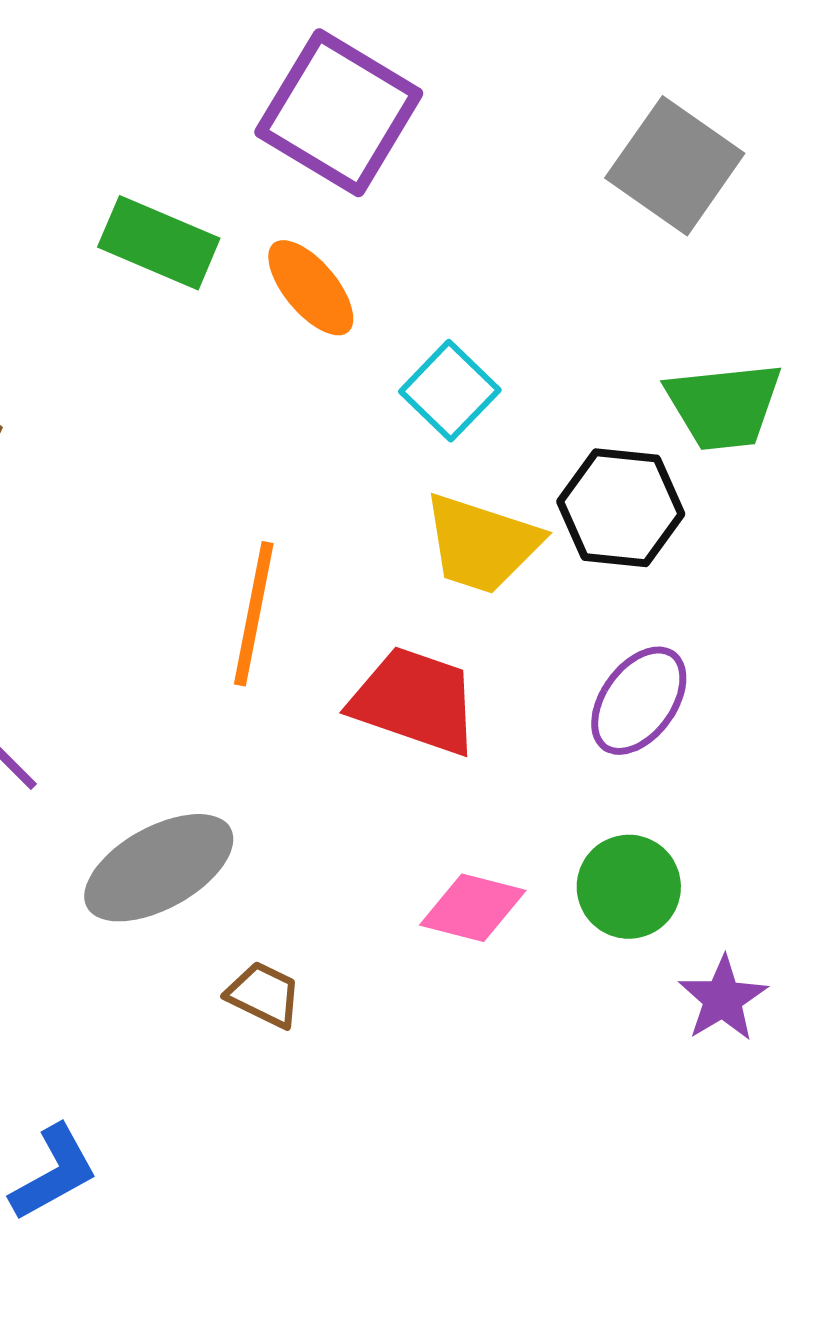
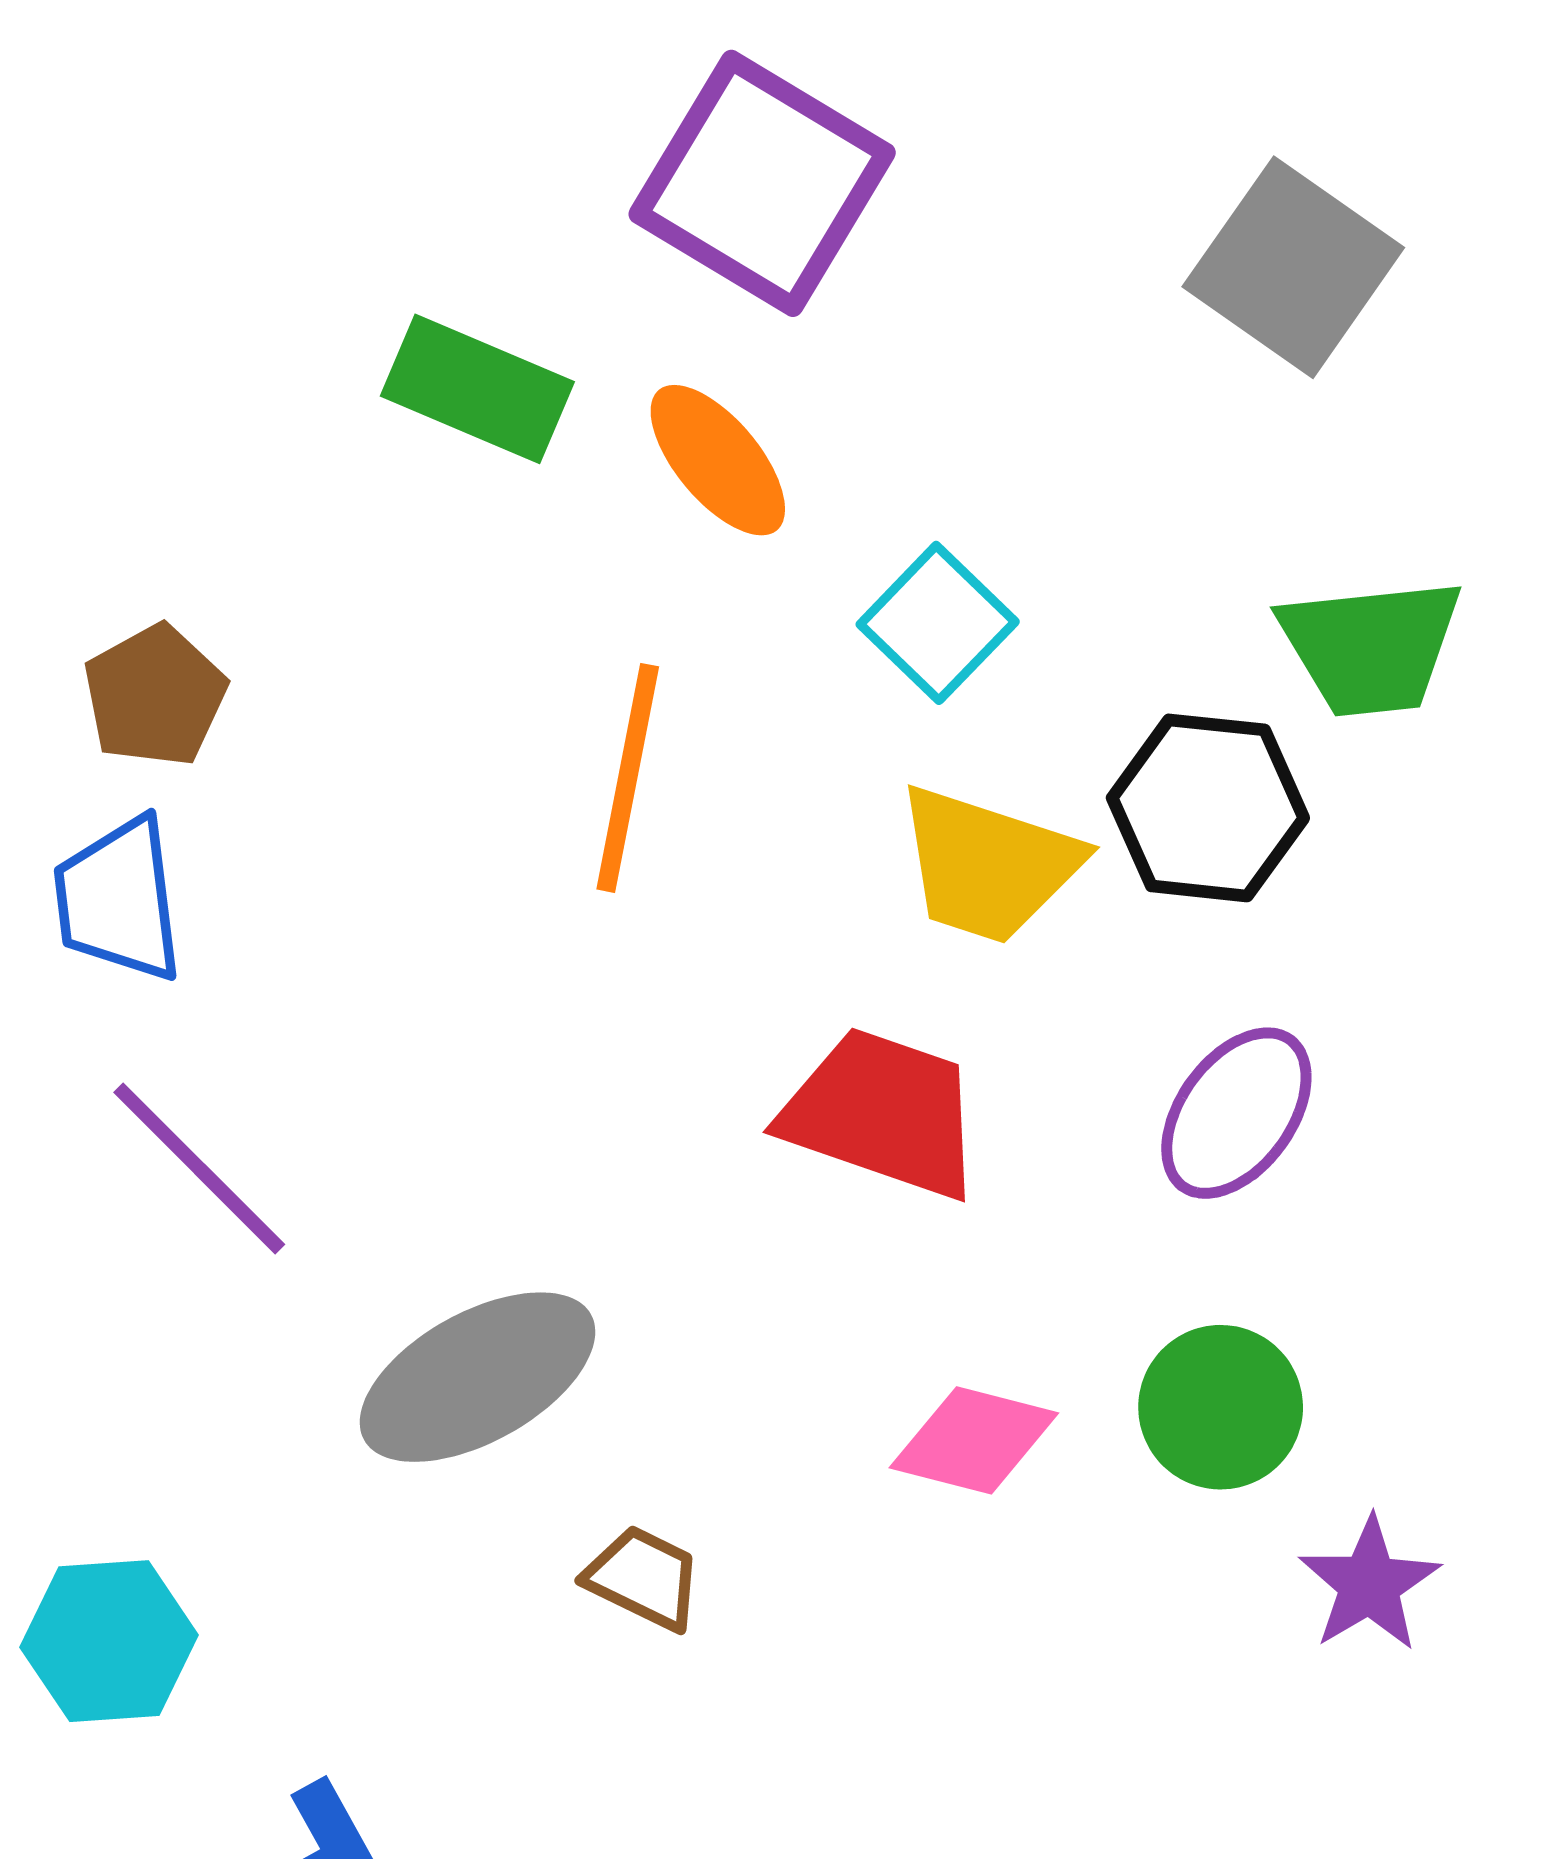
orange line: (254, 614) -> (628, 778), moved

